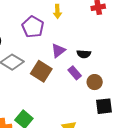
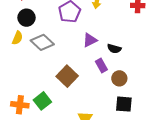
brown square: (41, 71) -> (67, 76), moved

